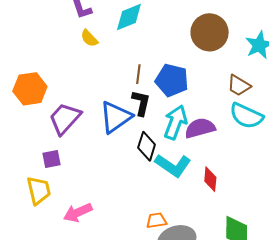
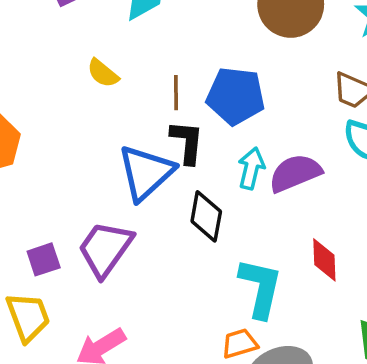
yellow semicircle: (89, 38) -> (103, 73), moved
purple trapezoid: (65, 118) -> (105, 249), moved
cyan arrow: (176, 122) -> (251, 168), size x0.7
cyan L-shape: (173, 165) -> (260, 288), moved, turned -105

